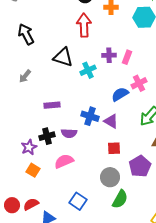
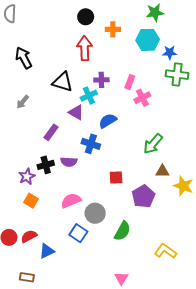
purple cross: (109, 55) -> (101, 80), moved
pink cross: (139, 83) -> (142, 98), moved
blue semicircle: (120, 94) -> (108, 121), moved
purple rectangle: (52, 105) -> (51, 132), turned -49
purple triangle: (111, 121) -> (76, 112), moved
pink semicircle: (64, 161) -> (71, 201), moved
gray circle: (110, 177) -> (95, 213), moved

